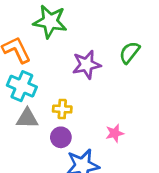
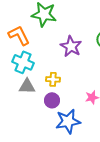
purple star: (86, 65) -> (71, 46), turned -30

